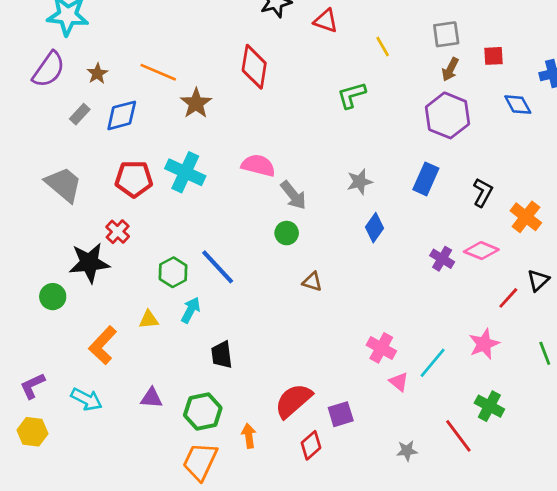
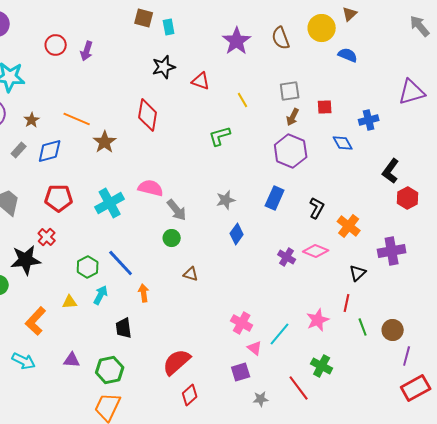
cyan cross: (185, 172) -> (110, 203), moved, turned 36
red line: (508, 298) -> (347, 303), moved, turned -30
purple square: (341, 414) -> (241, 372), moved
orange arrow: (249, 436) -> (144, 293), moved

